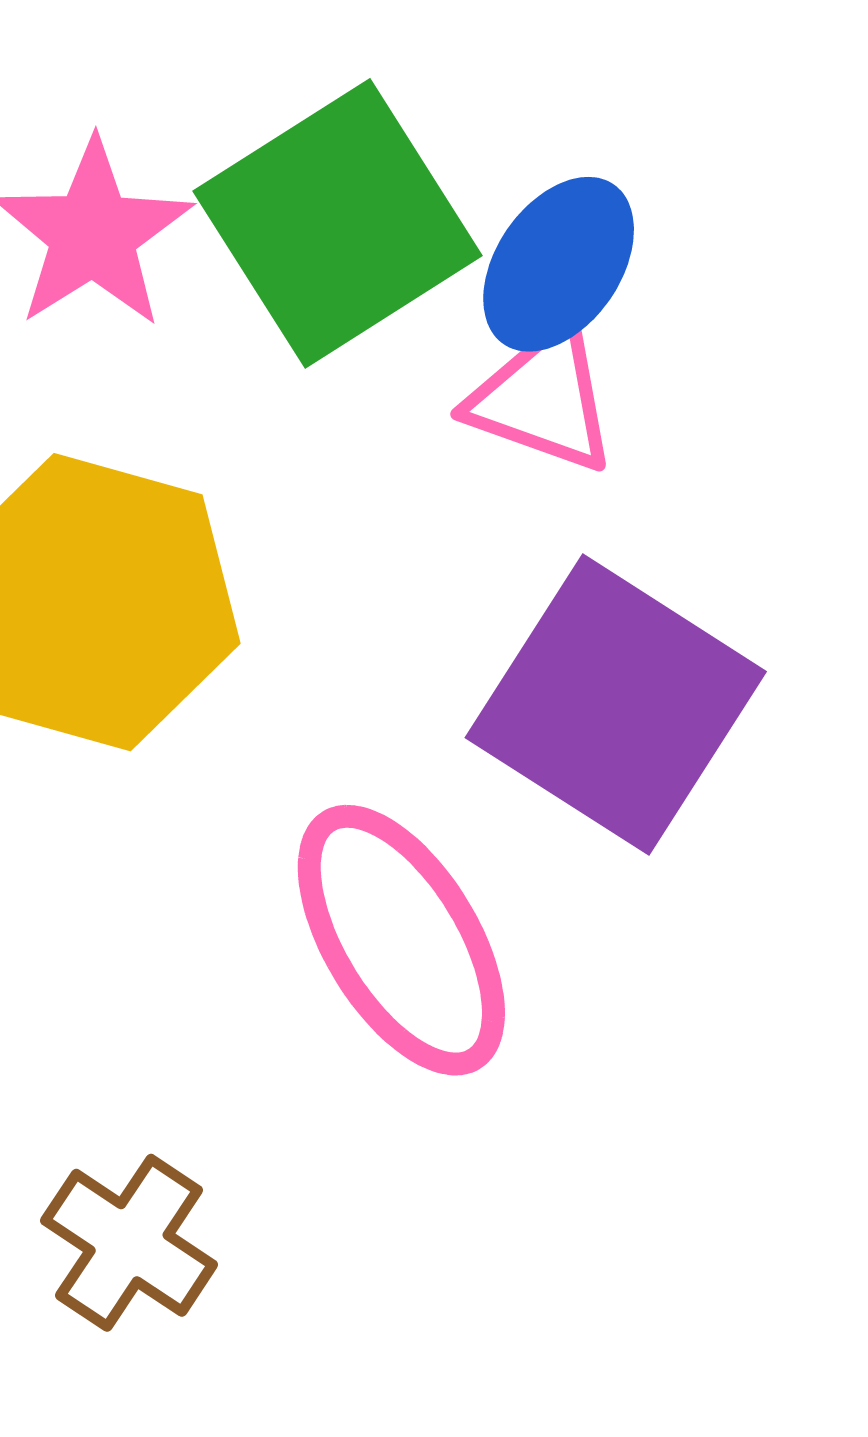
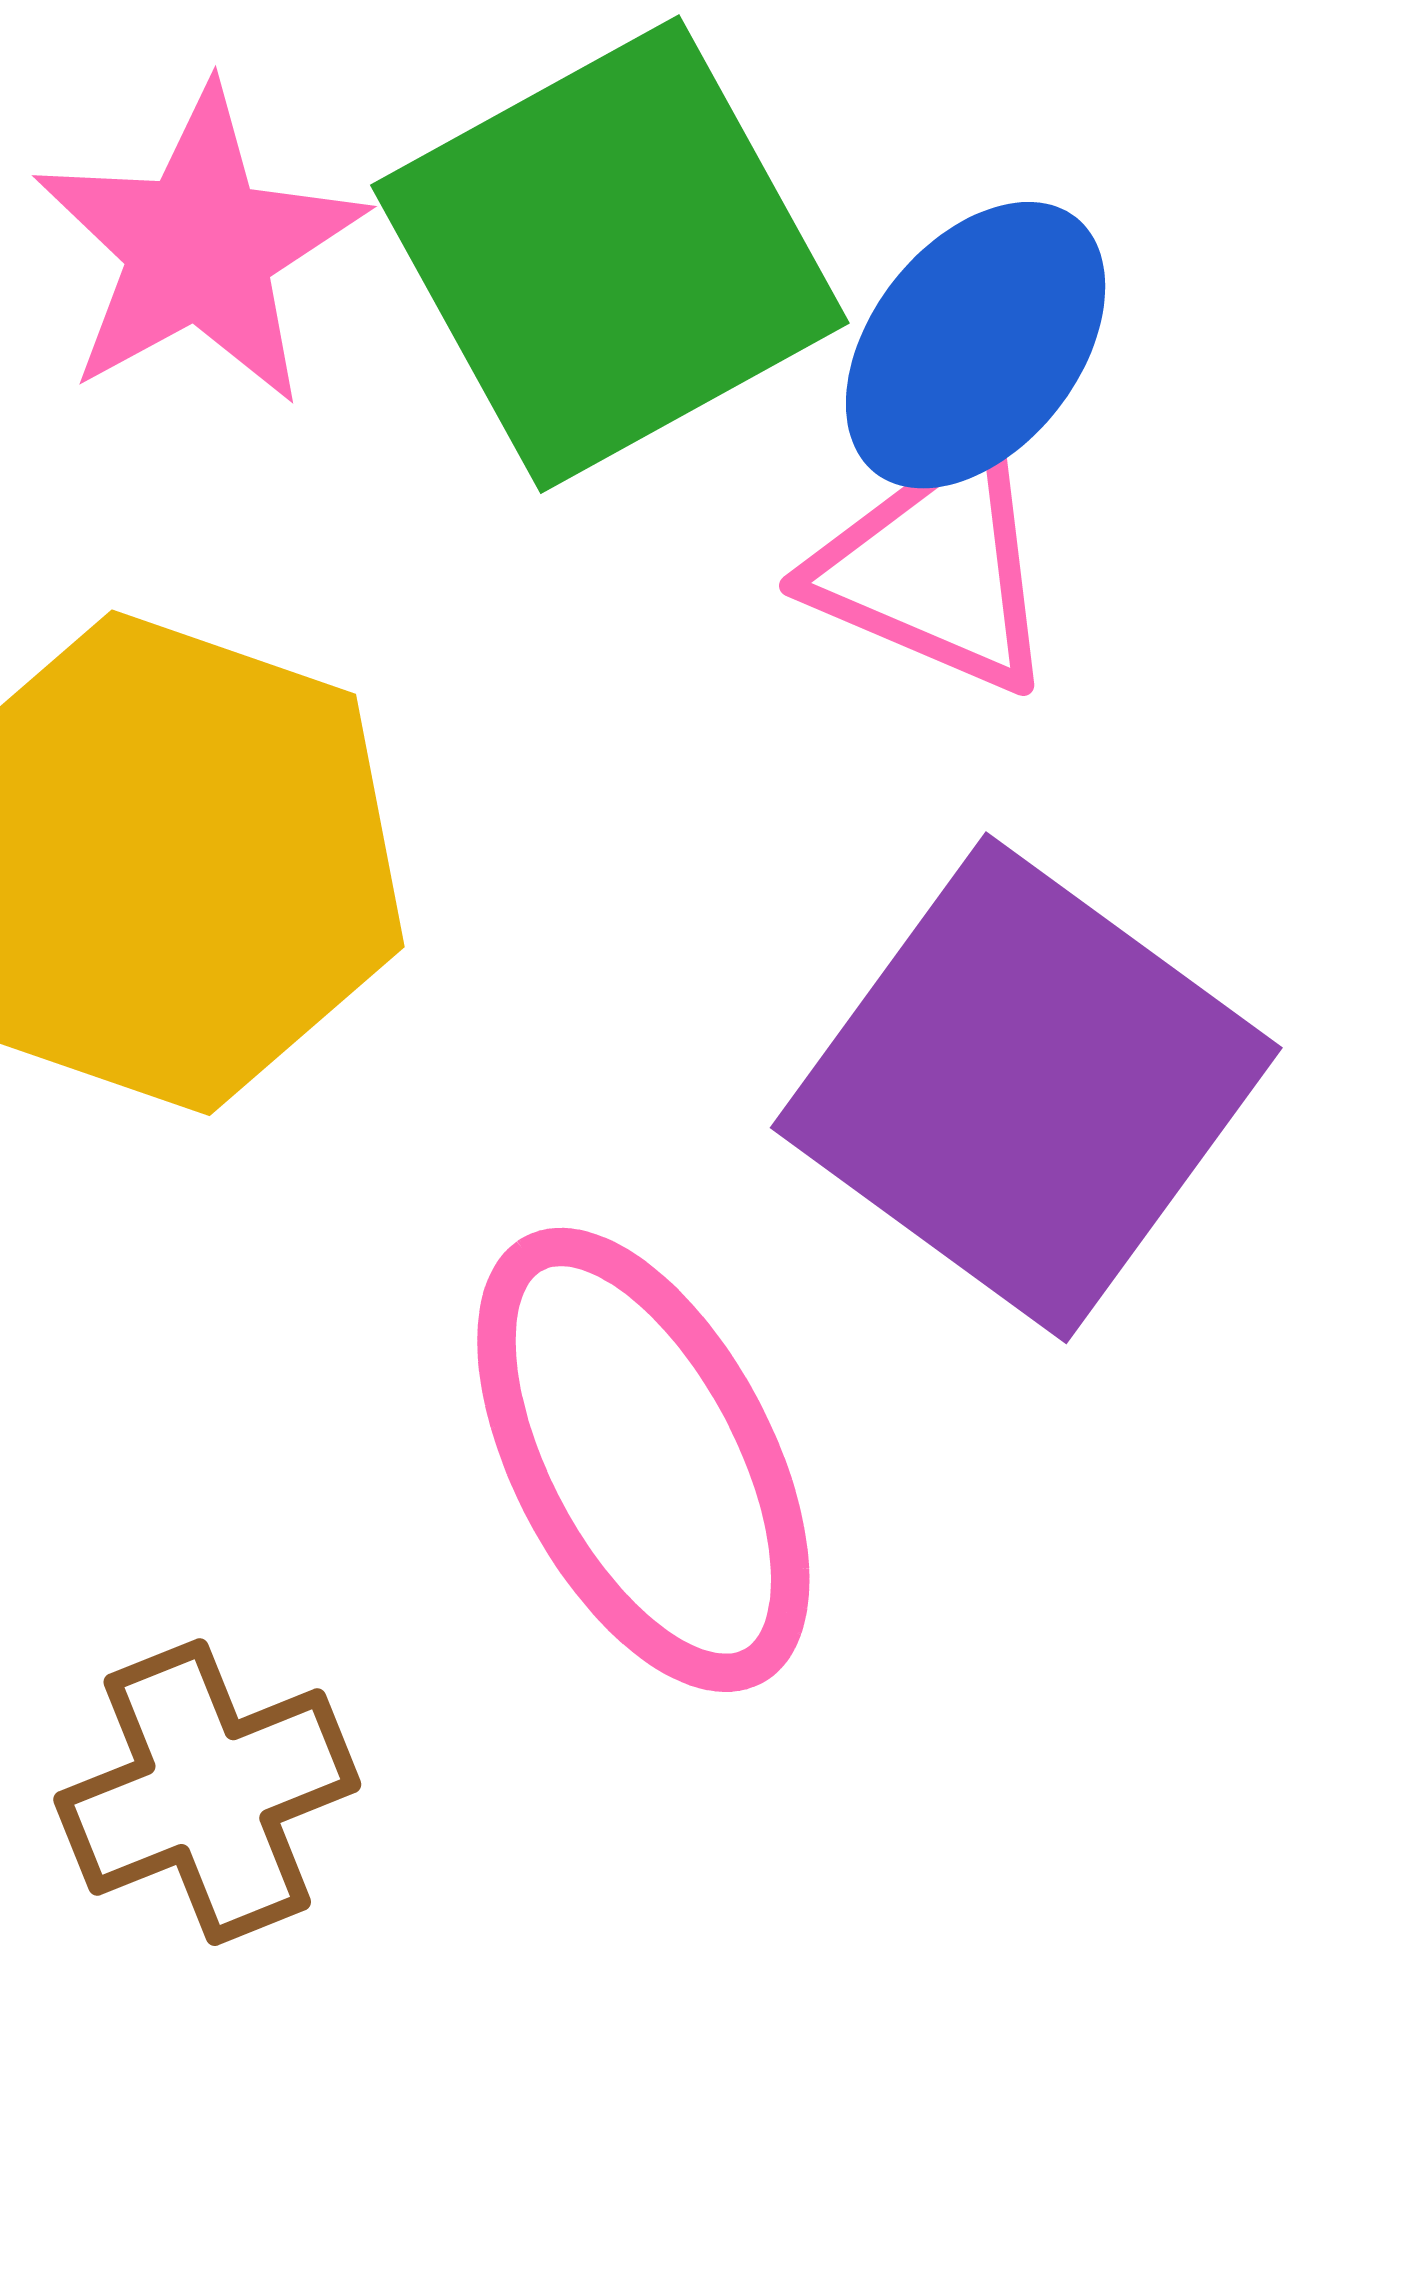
brown cross: (129, 1243) -> (207, 1792), moved, turned 31

